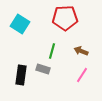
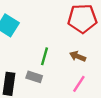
red pentagon: (65, 18) -> (82, 18), moved

